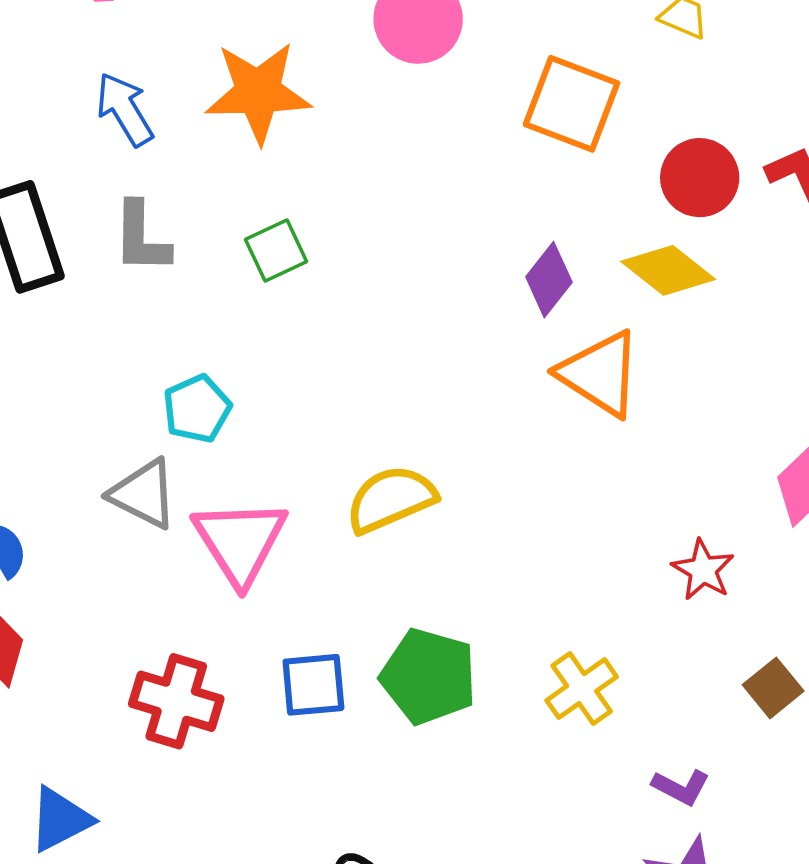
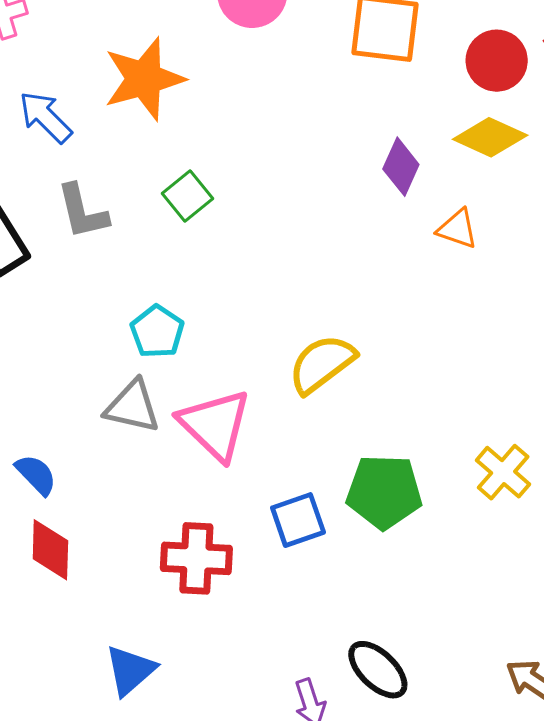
orange triangle: (600, 374) -> (458, 229), size x0.6

